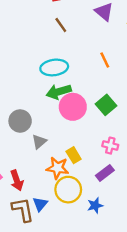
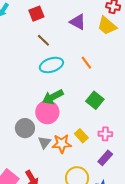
cyan ellipse: (54, 67) -> (51, 65), moved
pink circle: (73, 107) -> (47, 112), moved
yellow rectangle: (74, 155) -> (81, 136), moved
orange star: (57, 168) -> (62, 144), moved

